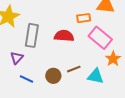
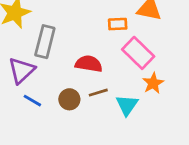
red semicircle: (64, 36) -> (89, 64), moved
purple triangle: (17, 58) -> (21, 70), size x1.5
cyan triangle: (96, 76) -> (127, 105), turned 48

